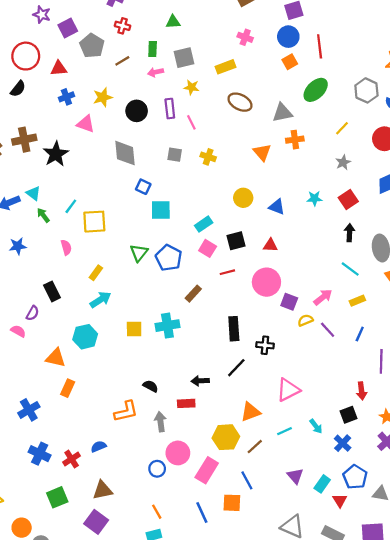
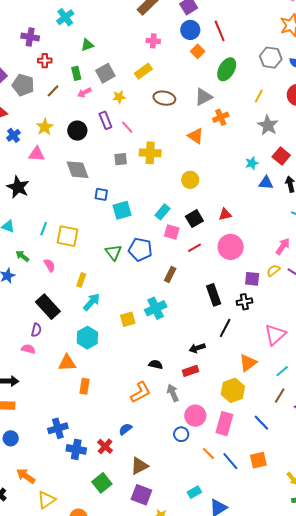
yellow cross: (208, 157) -> (150, 153), size x1.5
gray star: (343, 162) -> (268, 125), size x1.5
blue triangle: (277, 207) -> (266, 183), moved
green arrow: (43, 215) -> (22, 256), moved
yellow square: (94, 222) -> (68, 236), turned 30
black rectangle: (52, 291) -> (48, 307), size x1.4
purple square: (289, 302) -> (252, 279), moved
blue cross: (29, 410) -> (58, 428), moved, turned 30
brown line: (255, 447) -> (280, 396), moved
orange square: (232, 503) -> (258, 460), moved
orange line: (157, 512) -> (208, 453), moved

